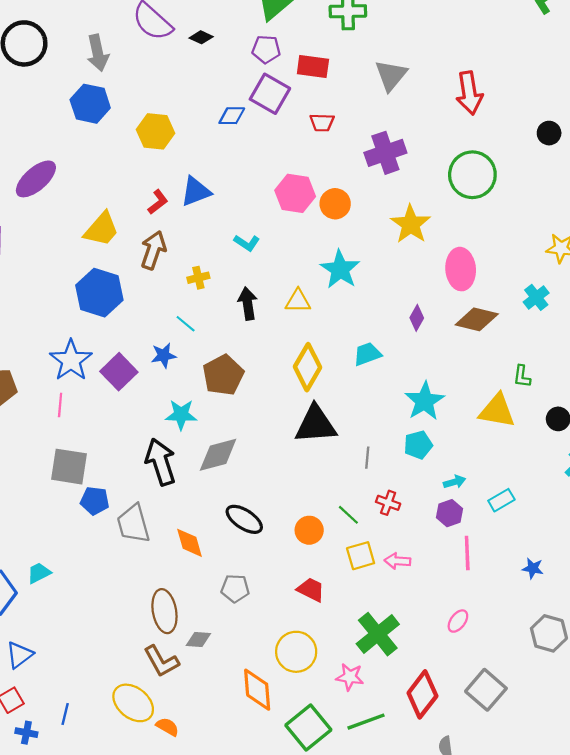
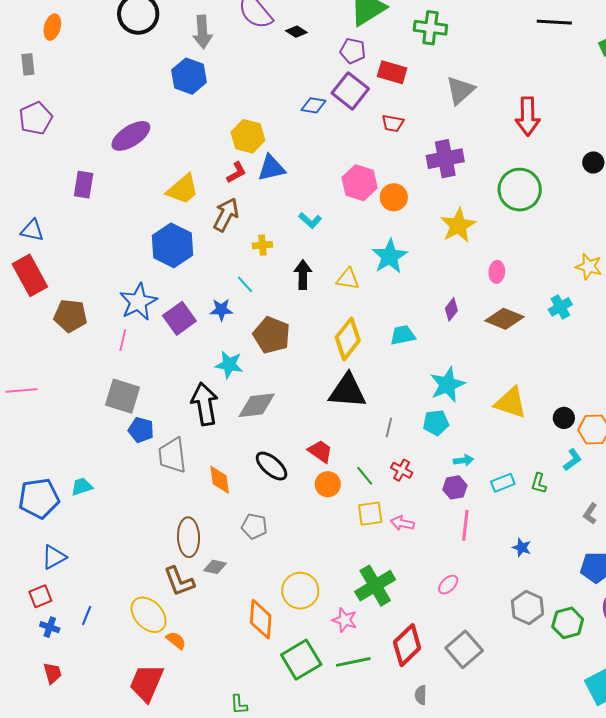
yellow hexagon: (156, 131) -> (248, 136), moved
pink ellipse: (461, 269) -> (497, 272), size x0.6
brown pentagon: (223, 375) -> (272, 335), turned -30
green L-shape: (522, 376) -> (539, 483), moved
red trapezoid: (311, 590) -> (320, 451), moved

